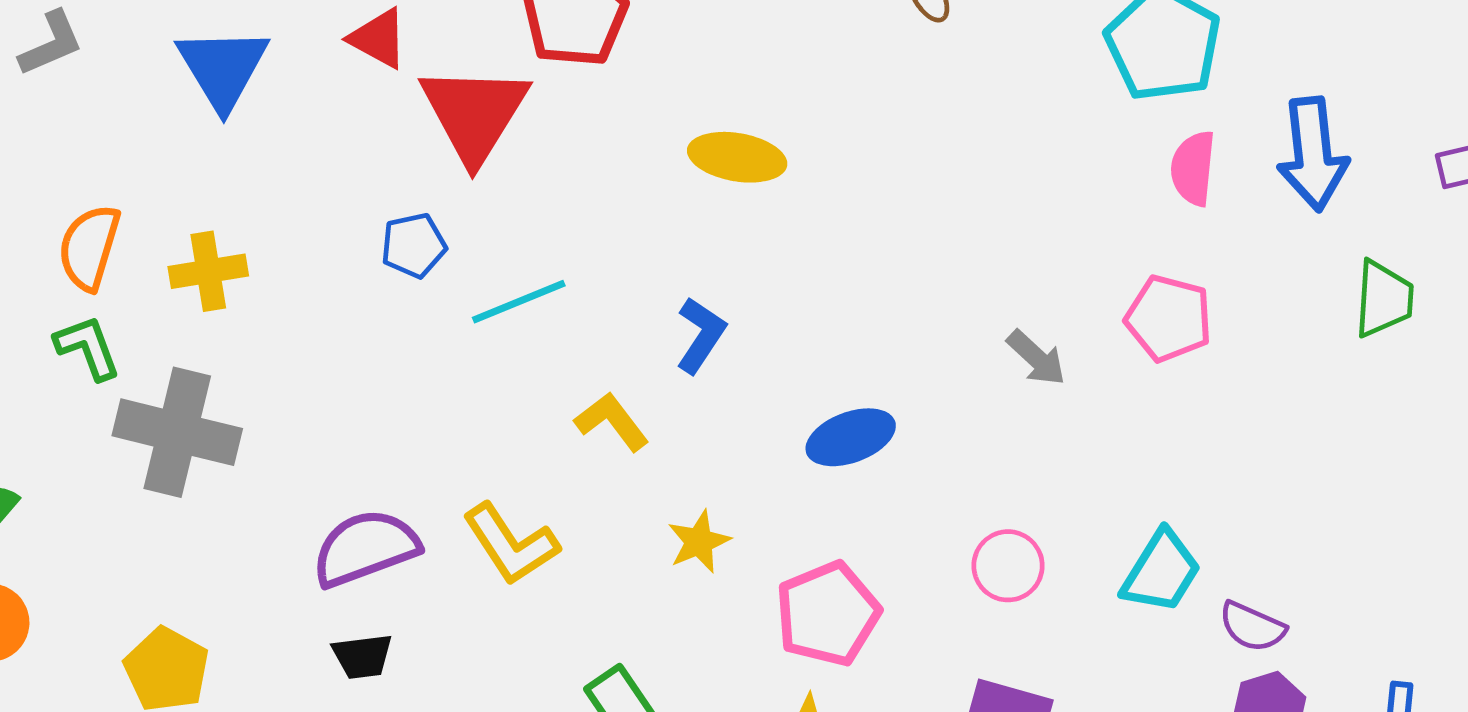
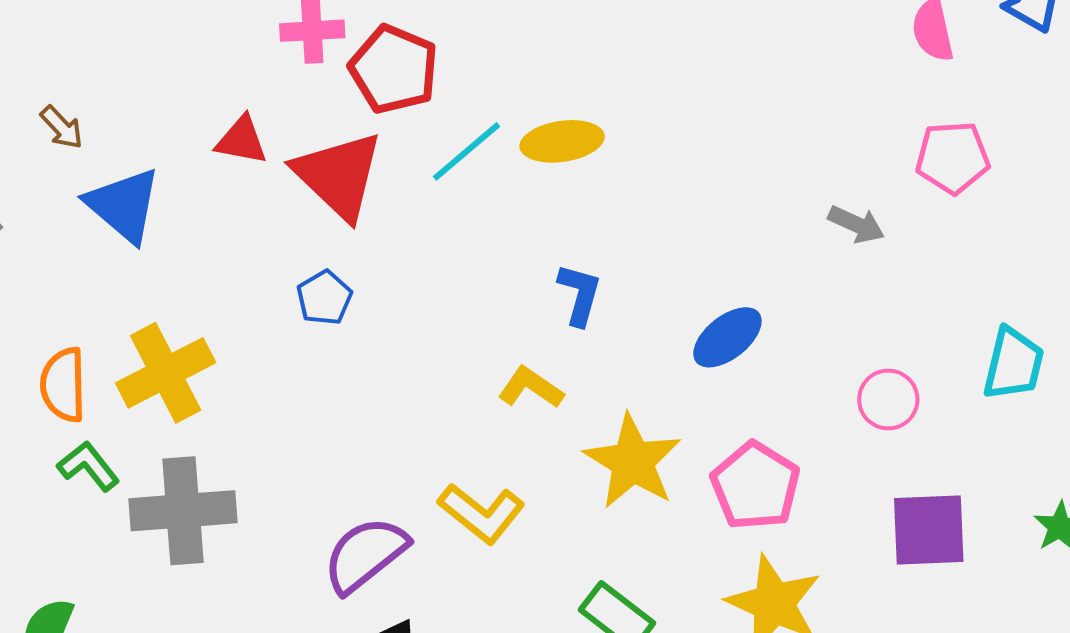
yellow cross: (208, 271) -> (166, 373), size x1.5
cyan line: (519, 302) -> (467, 151), moved
yellow star: (699, 542) -> (633, 462), size x1.8

